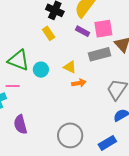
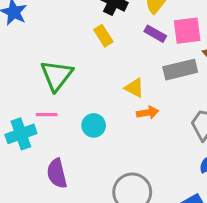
green triangle: (19, 60) -> (57, 75), turned 45
cyan circle: (41, 70) -> (94, 125), moved

